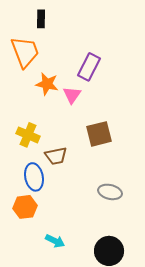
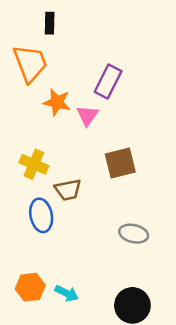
orange hexagon: (25, 207) -> (30, 287), moved

